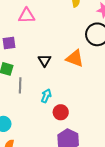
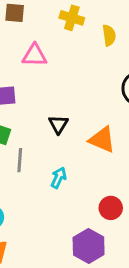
orange triangle: (75, 58) -> (102, 140), moved
red circle: (61, 112) -> (111, 208), moved

